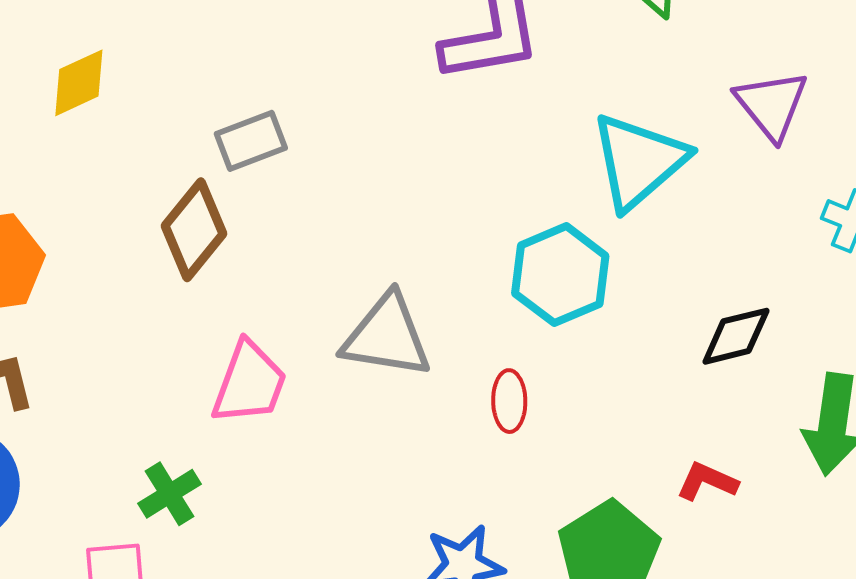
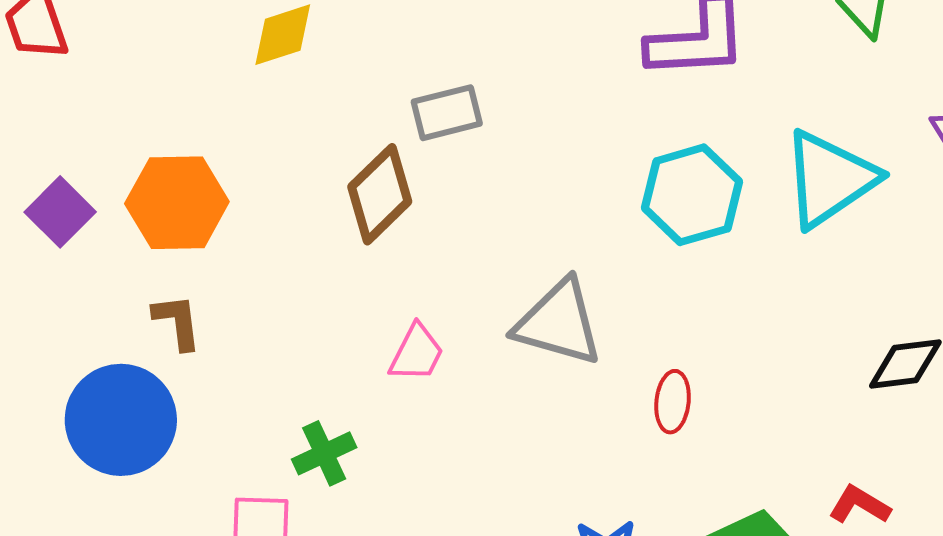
cyan hexagon: (560, 275) -> (692, 195), moved
pink trapezoid: (249, 383) -> (417, 353), size x0.7

